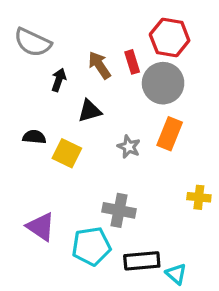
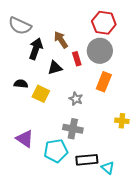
red rectangle: (132, 62) -> (77, 59), moved
black arrow: (59, 80) -> (36, 49), size x1.5
gray star: (129, 147) -> (76, 99), moved

